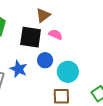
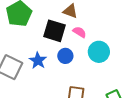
brown triangle: (43, 15) -> (70, 11), turned 49
cyan circle: (68, 72) -> (99, 52), moved

